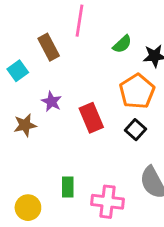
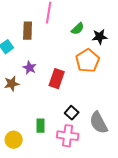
brown rectangle: (49, 47) -> (28, 31), turned 30
red rectangle: (91, 118) -> (57, 79), turned 42
black square: (135, 130) -> (72, 113), moved

